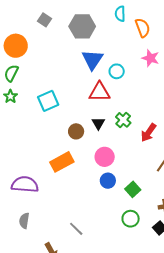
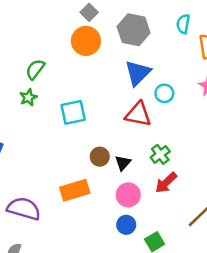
orange circle: (16, 46) -> (86, 41), moved
black triangle: (98, 123) -> (123, 163), moved
red arrow: (148, 133) -> (166, 183), moved

